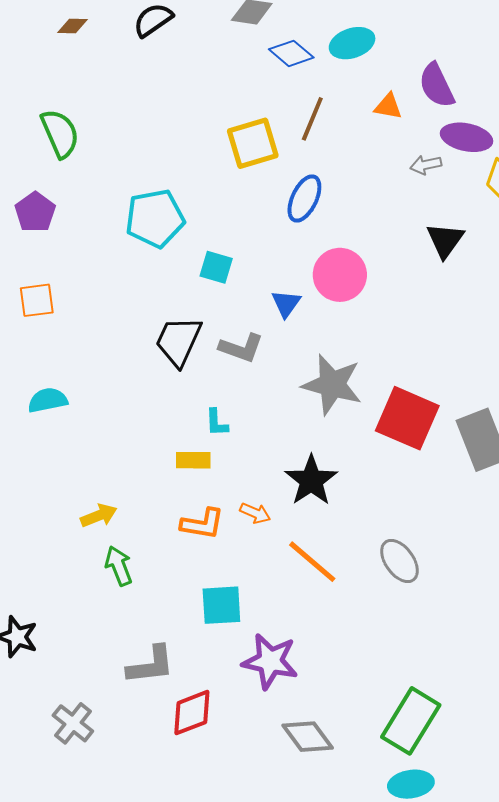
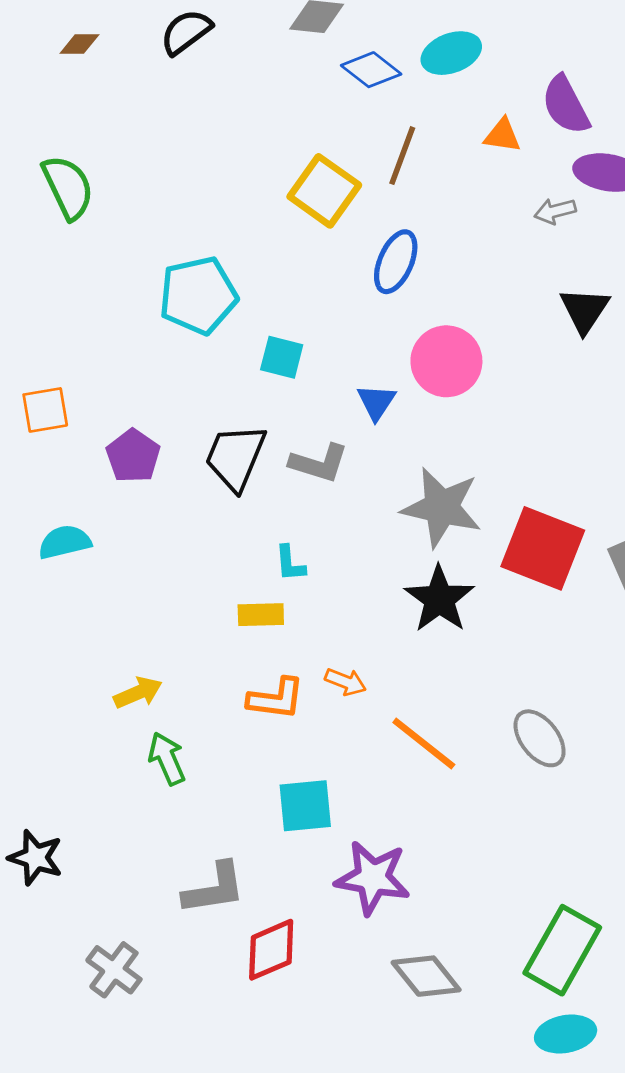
yellow square: (253, 143) -> (324, 191), turned -36
purple pentagon: (35, 212) -> (133, 456), moved
black star: (311, 480) -> (439, 599), moved

